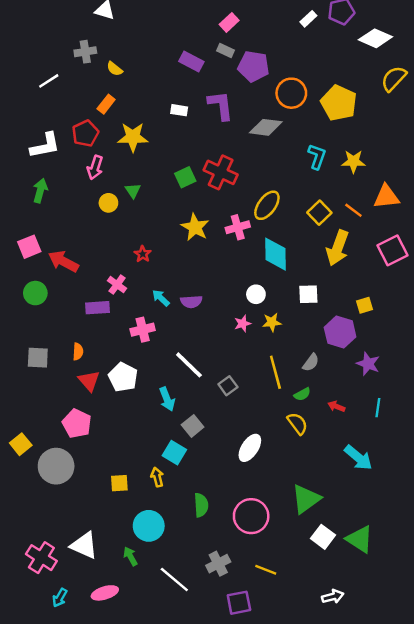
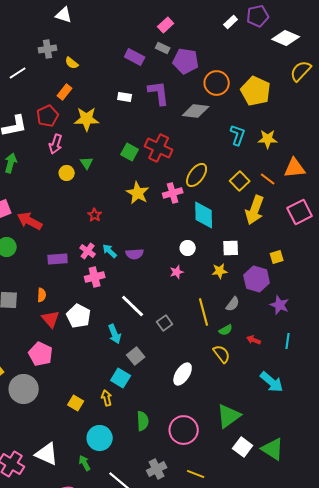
green square: (185, 177) -> (130, 152), turned -36
pink cross: (117, 285) -> (88, 251), moved
yellow star: (272, 322) -> (220, 271), moved
yellow square: (119, 483) -> (76, 403), turned 35

